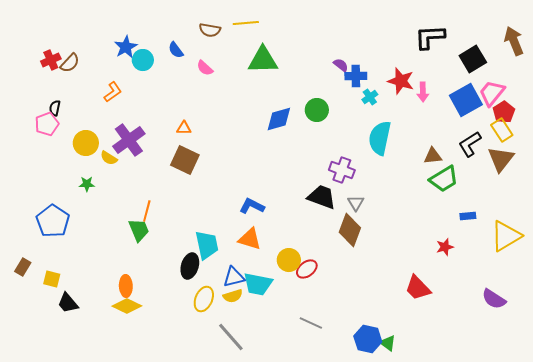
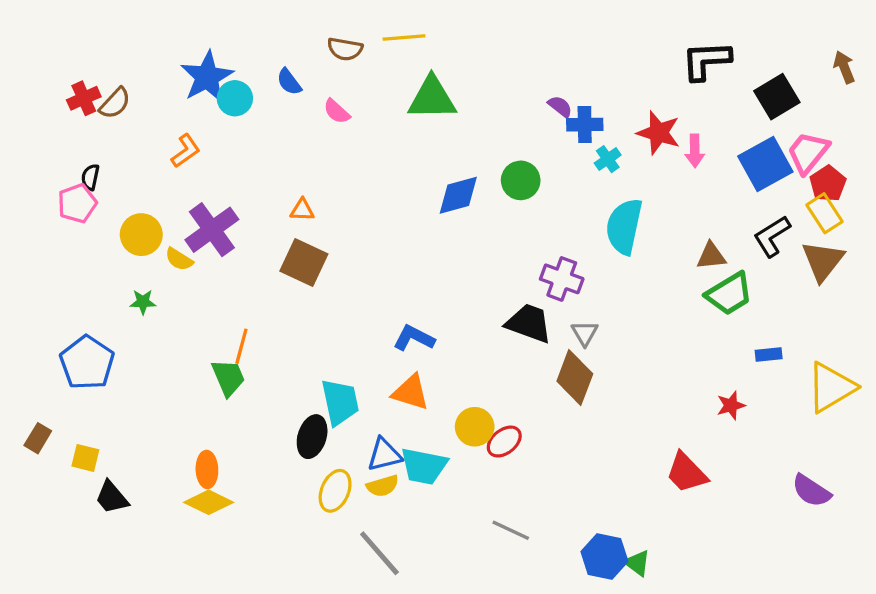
brown arrow: (514, 41) -> (844, 67), size x0.7
blue star: (126, 47) -> (207, 77), size x1.4

